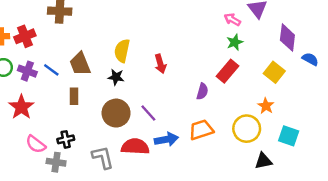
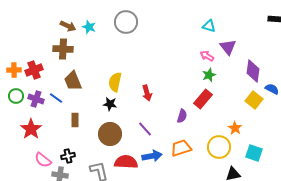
brown trapezoid: (80, 64) -> (73, 81), moved
yellow square: (274, 72) -> (254, 100), moved
purple line: (148, 113) -> (145, 129), moved

